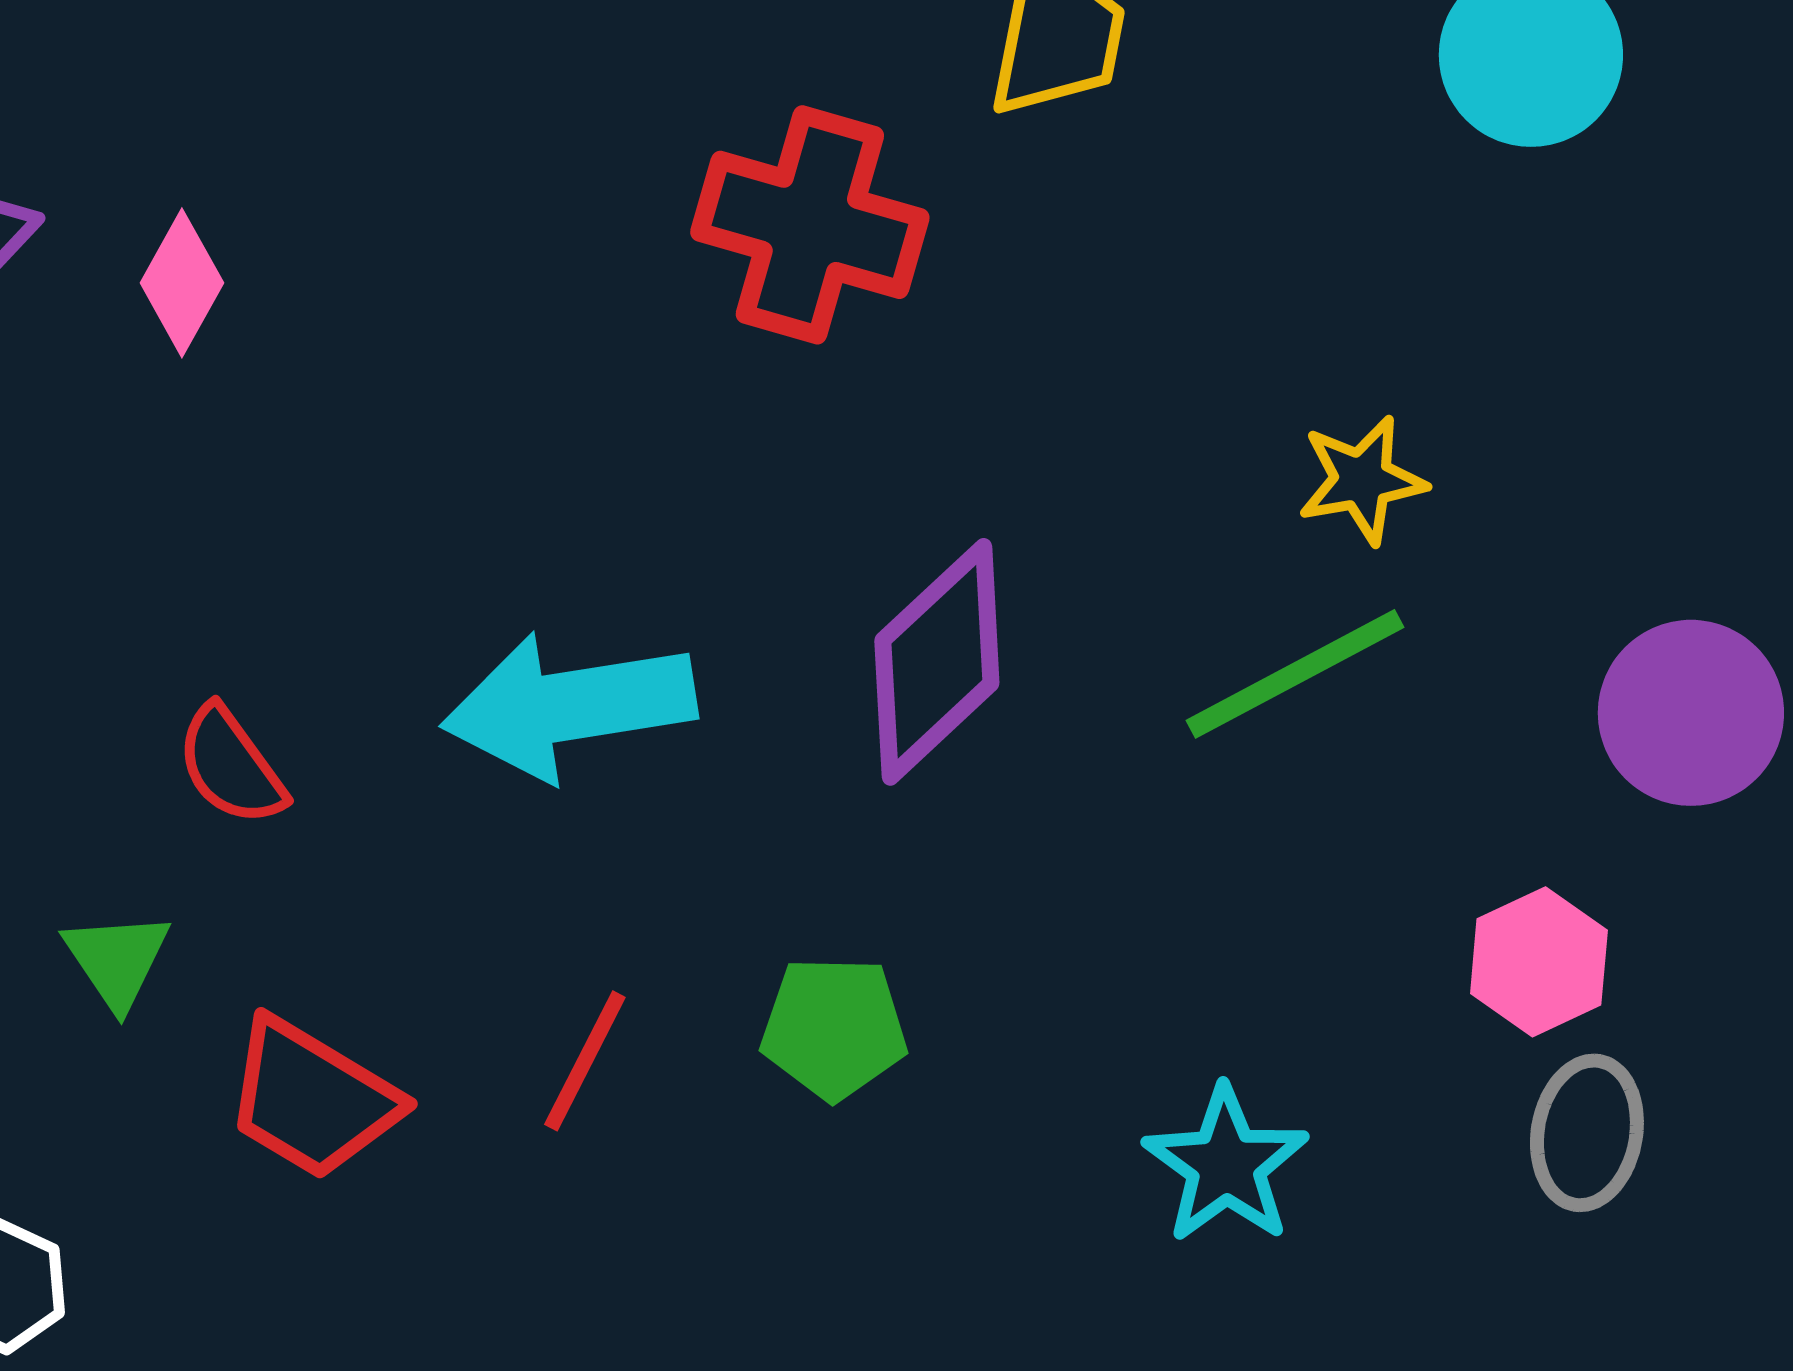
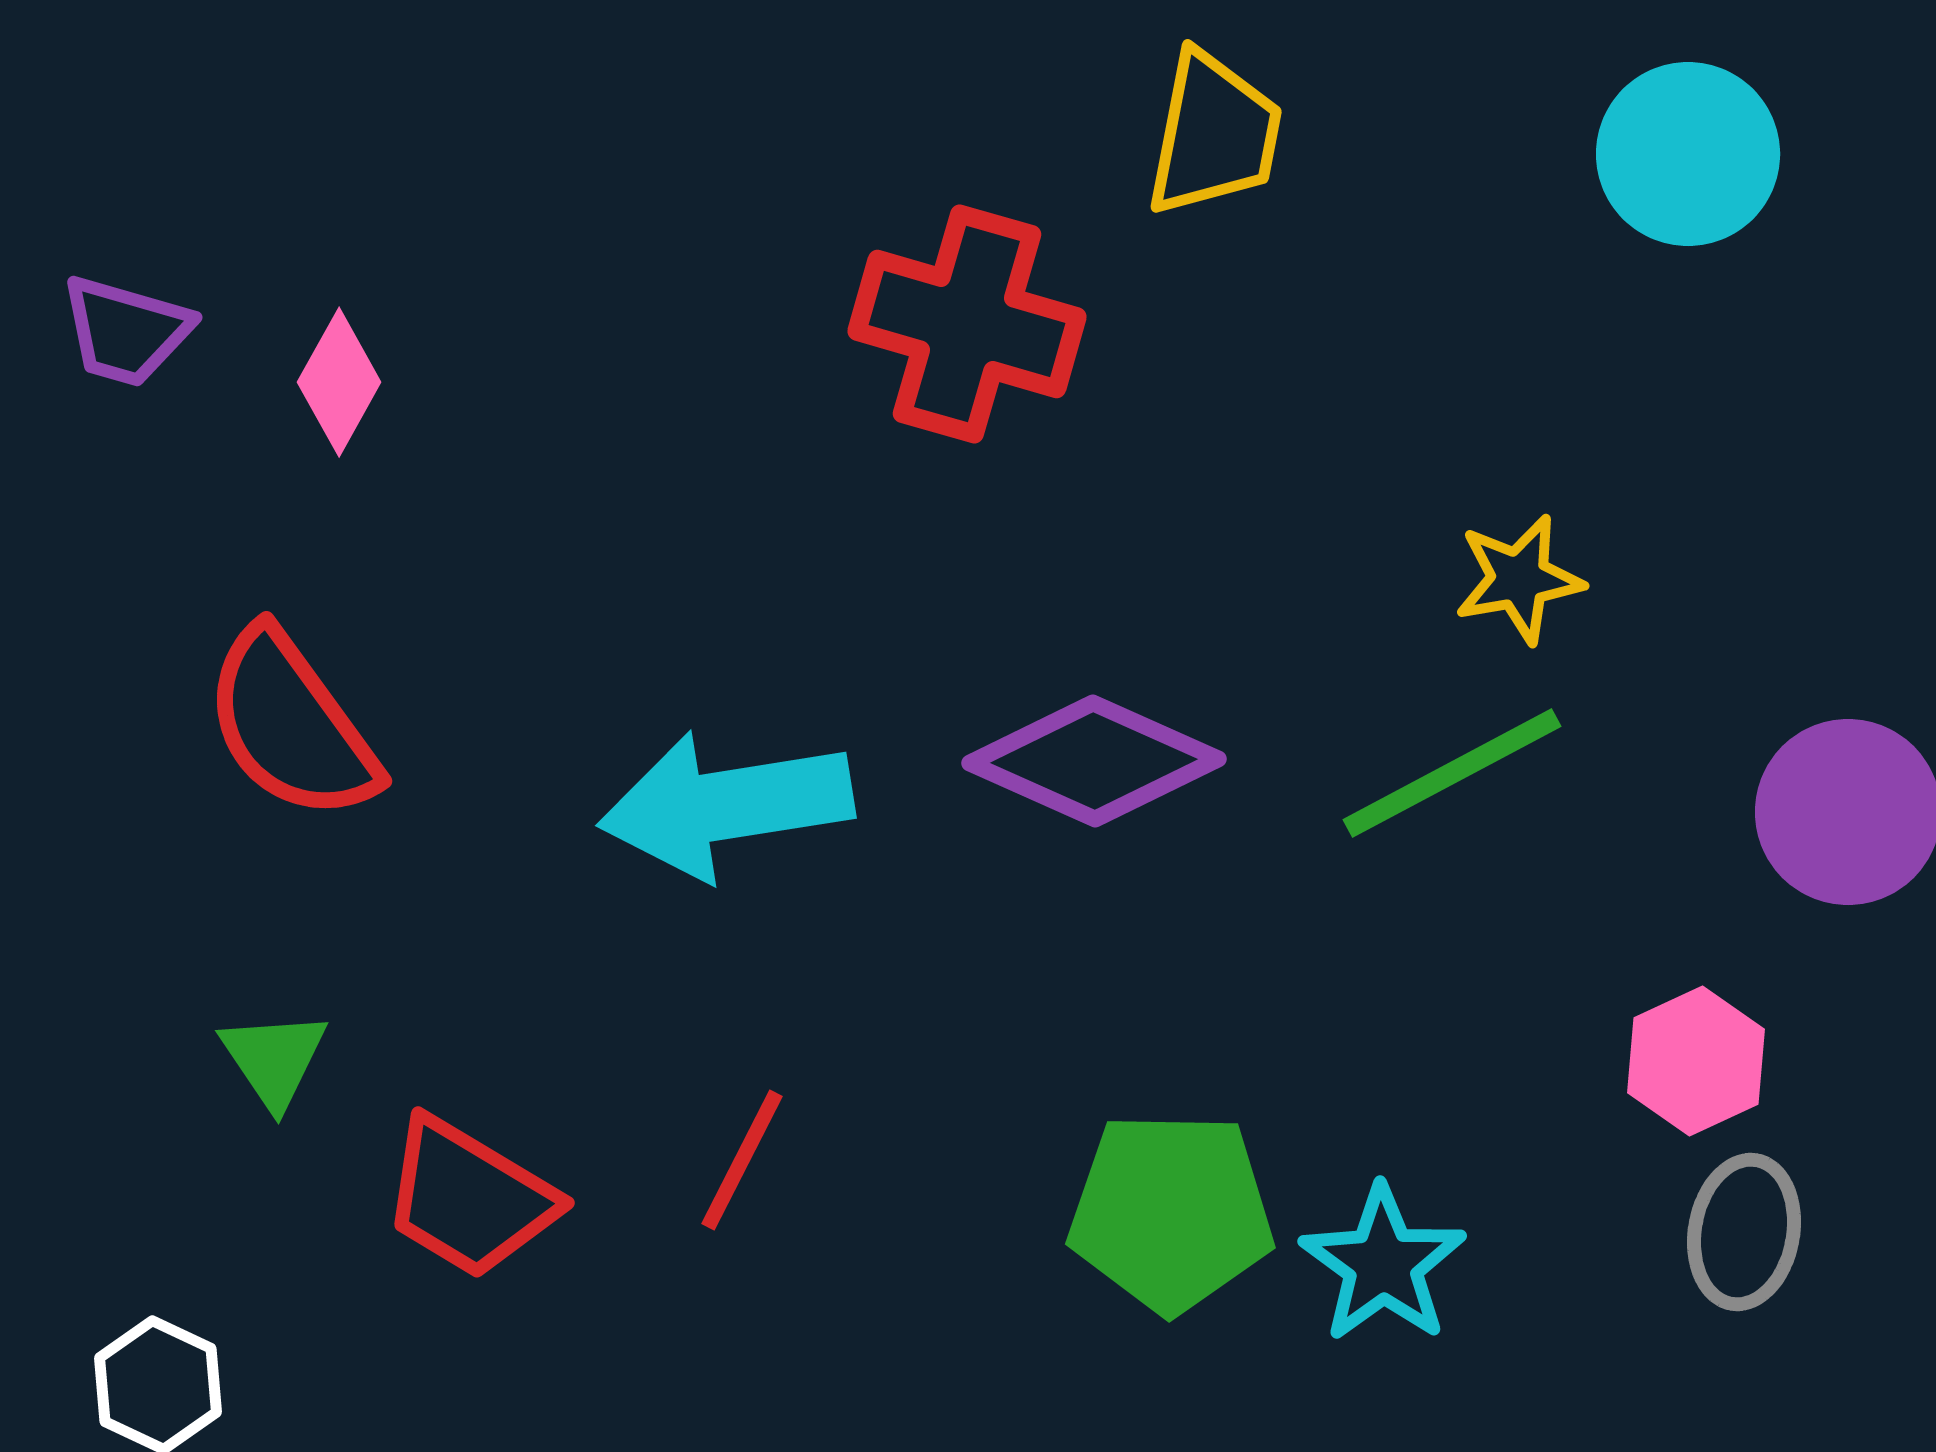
purple diamond: (937, 662) -> (1094, 761), turned 67
red semicircle: (231, 766) -> (291, 725), moved, size x1.6
green pentagon: (834, 1028) -> (1171, 1212), moved, size x1.4

